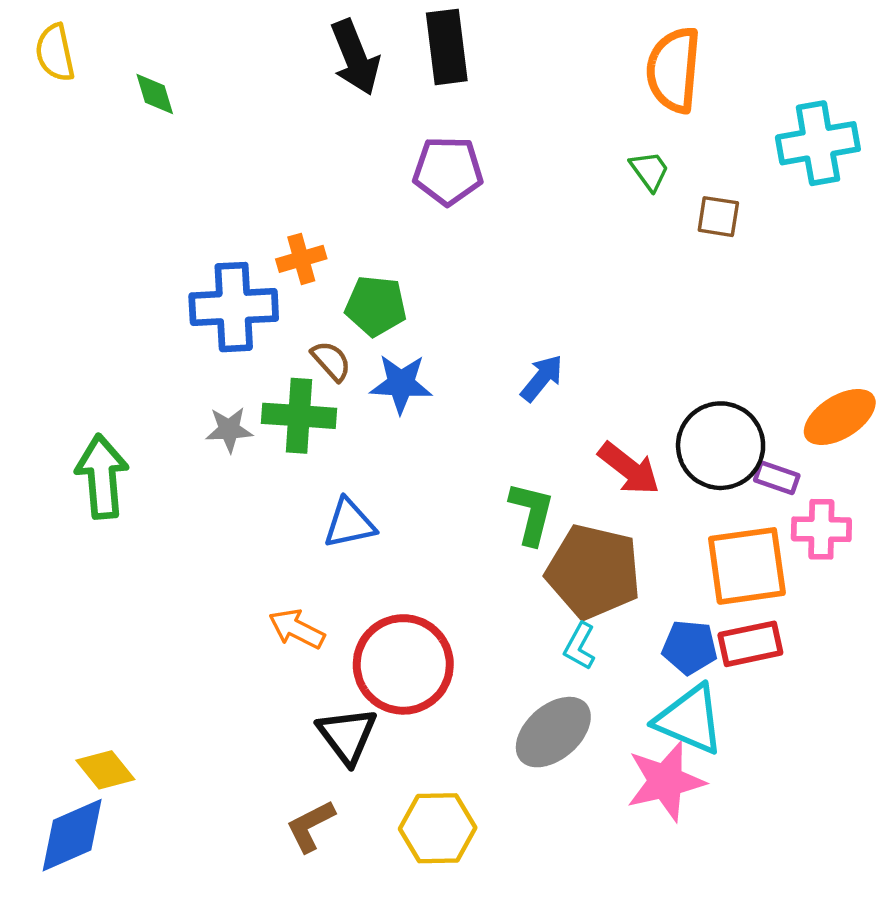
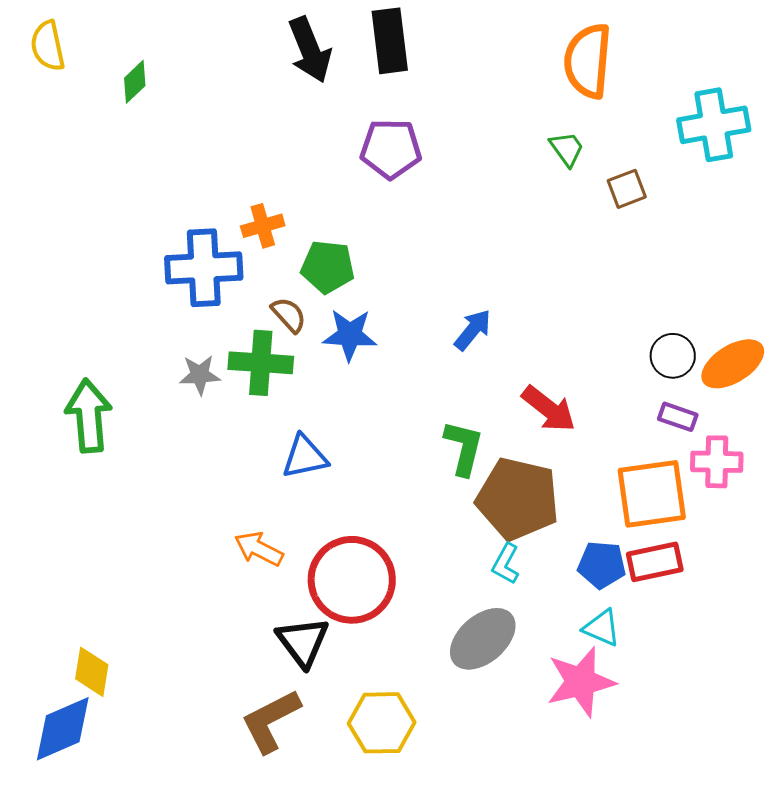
green diamond: (155, 94) -> (135, 82), turned 63
brown square: (718, 217) -> (627, 189), turned -30
black circle: (721, 446) -> (673, 356), moved, size x0.6
cyan triangle: (690, 719) -> (602, 628), size x0.6
yellow diamond: (105, 770) -> (92, 672), turned 48
brown L-shape: (310, 826) -> (271, 721), size x1.4

